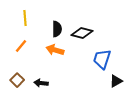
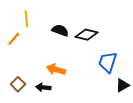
black semicircle: (57, 29) -> (60, 30), turned -70
orange line: (21, 46) -> (14, 39), moved
orange arrow: (55, 50) -> (56, 69), moved

